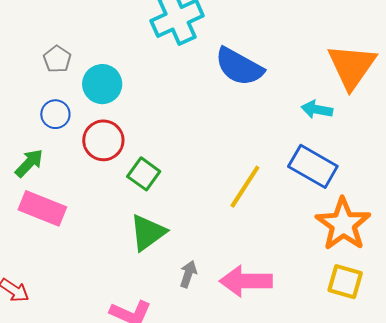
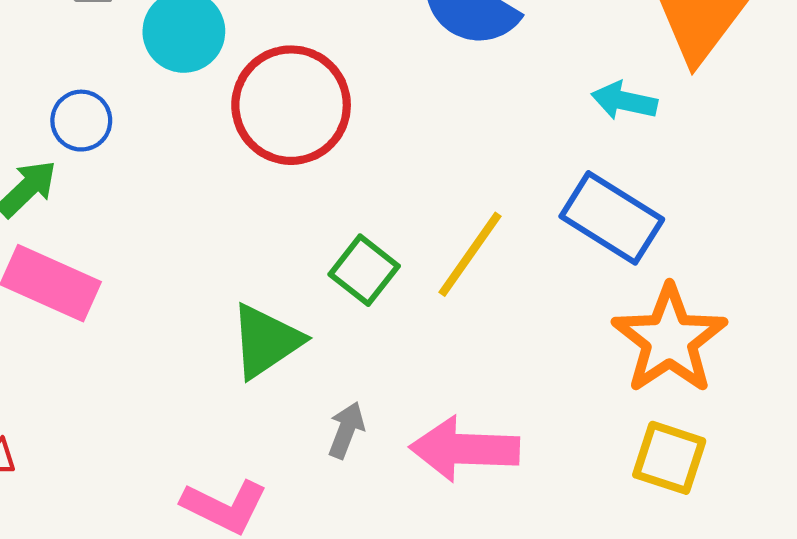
blue circle: (55, 114) -> (81, 121), moved
red circle: (103, 140) -> (291, 105), moved, size x1.4
green square: (144, 174) -> (364, 270), moved

